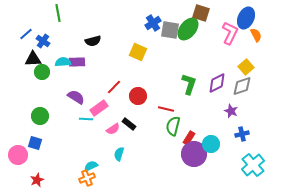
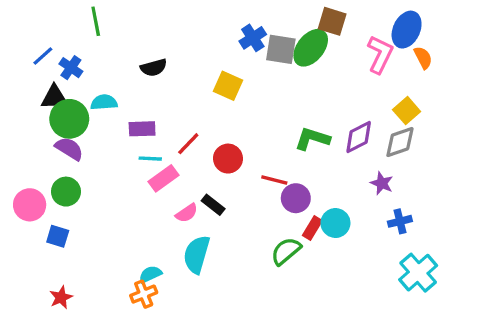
purple rectangle: (77, 62) -> (142, 129), moved
green circle: (42, 72) -> (69, 119), size x1.5
green L-shape: (189, 84) -> (312, 139), turned -90
purple semicircle: (76, 97) -> (69, 149), moved
cyan line: (86, 119) -> (150, 159), moved
green semicircle: (173, 126) -> (286, 251), moved, turned 36
cyan circle: (211, 144) -> (335, 223), moved
cyan semicircle: (119, 154) -> (197, 254), size x1.6
purple circle: (194, 154) -> (296, 198), moved, size x0.7
pink circle: (18, 155) -> (30, 205), moved

